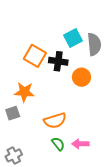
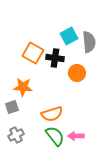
green semicircle: (58, 144) -> (55, 136), size x1.5
gray cross: (14, 155) -> (16, 135), moved

